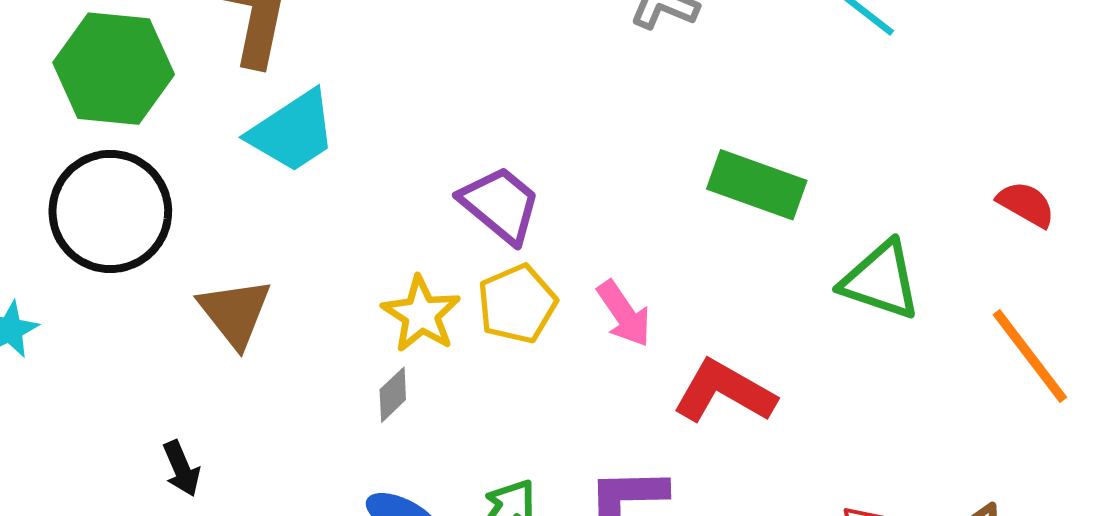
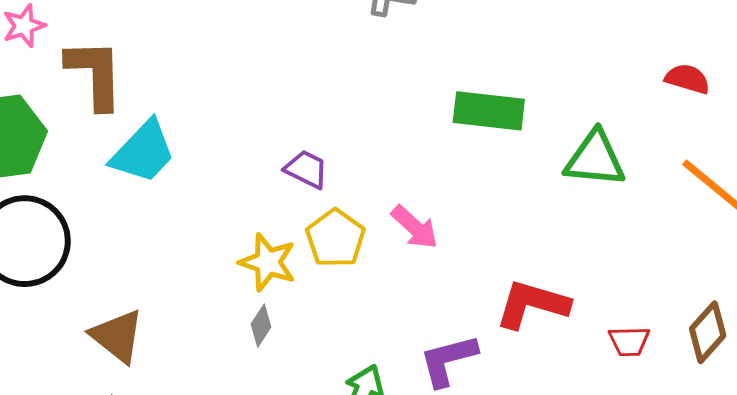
purple trapezoid: (500, 205) -> (306, 169), size x0.7
brown triangle: (235, 313) -> (117, 336), moved
red L-shape: (724, 392) -> (532, 304), moved

